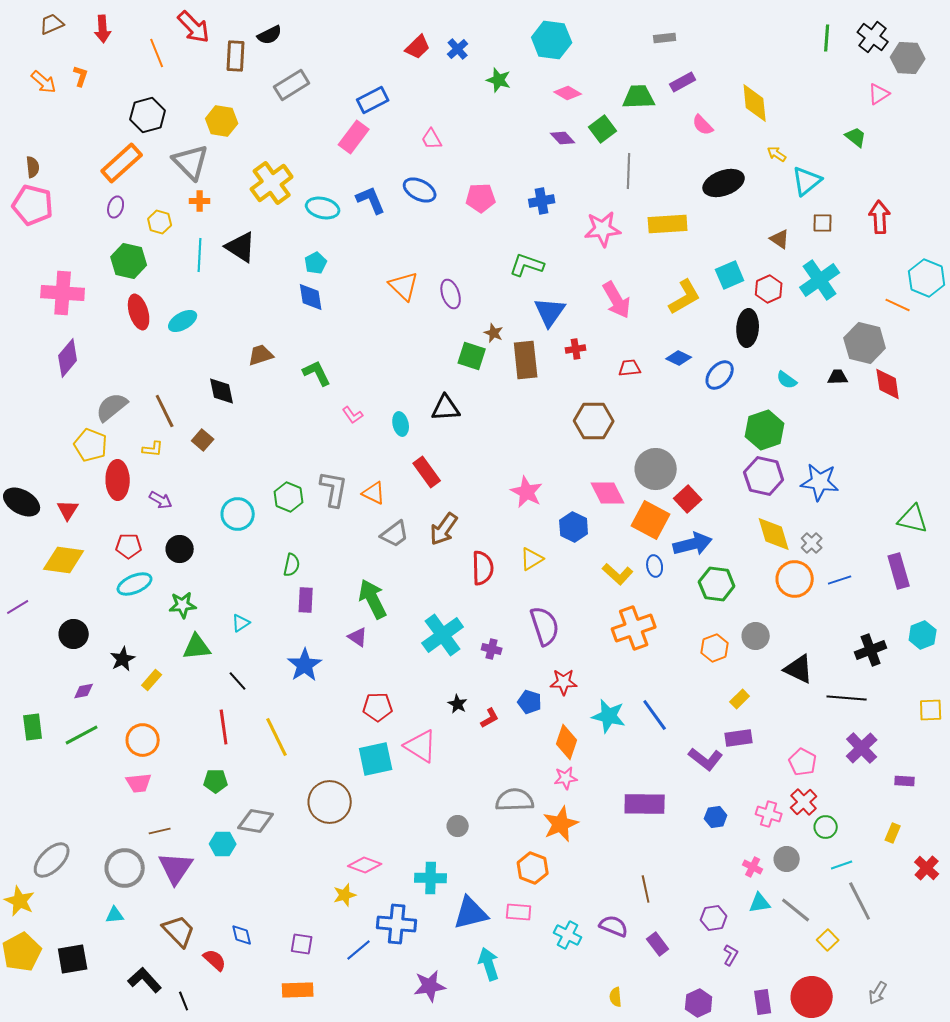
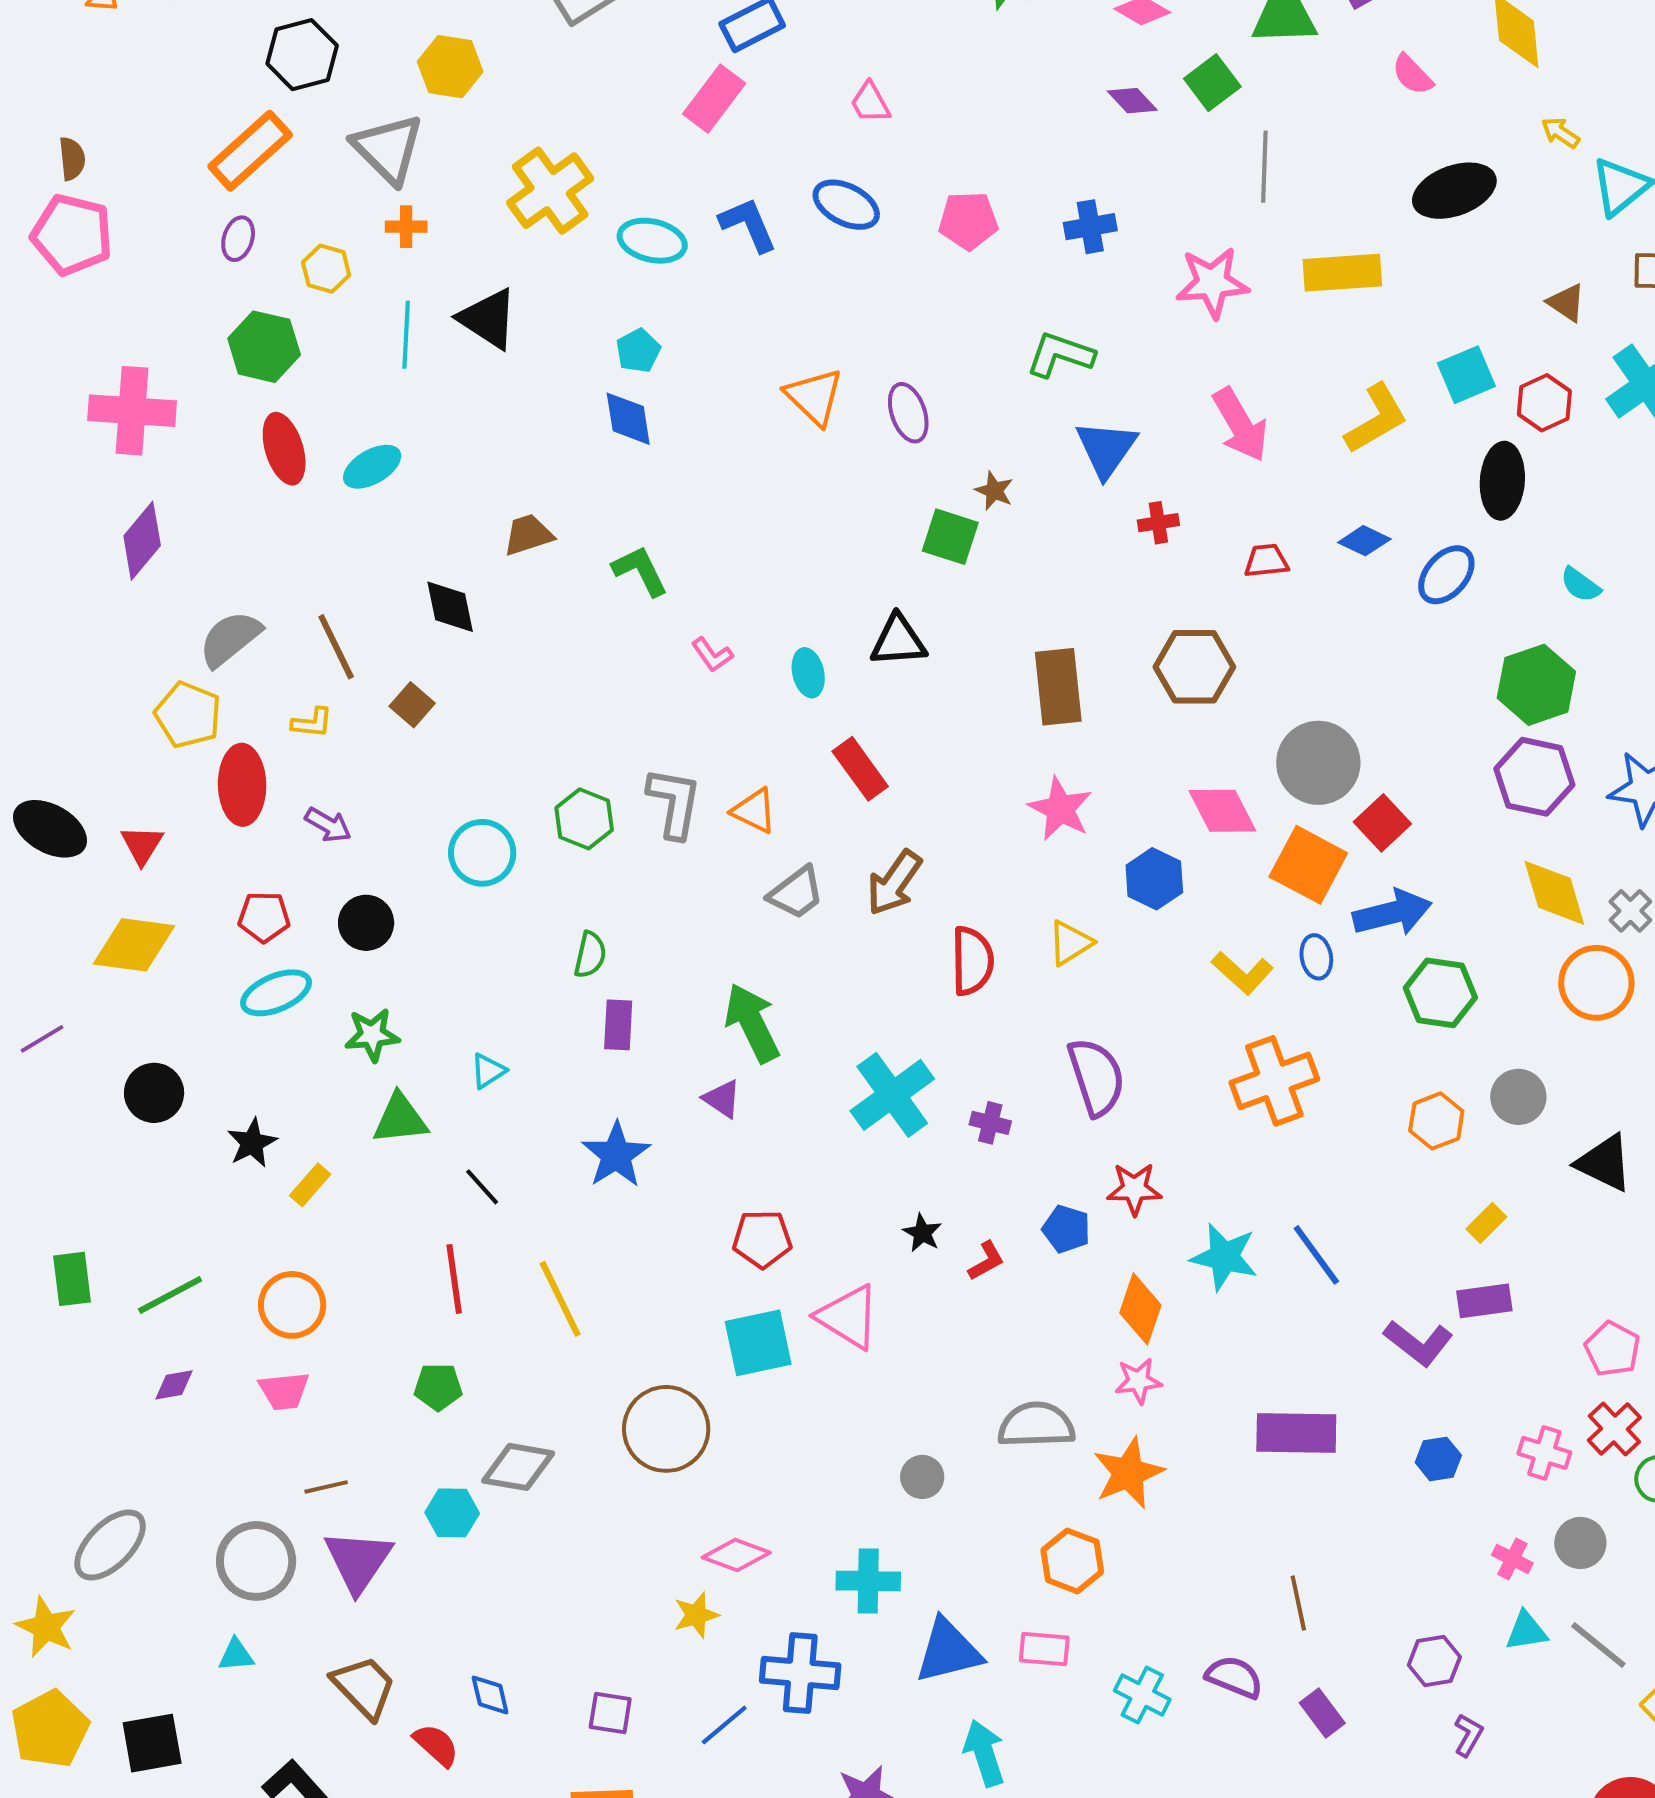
brown rectangle: (526, 360) -> (1058, 687), moved
purple diamond: (84, 691) -> (174, 1385), moved

